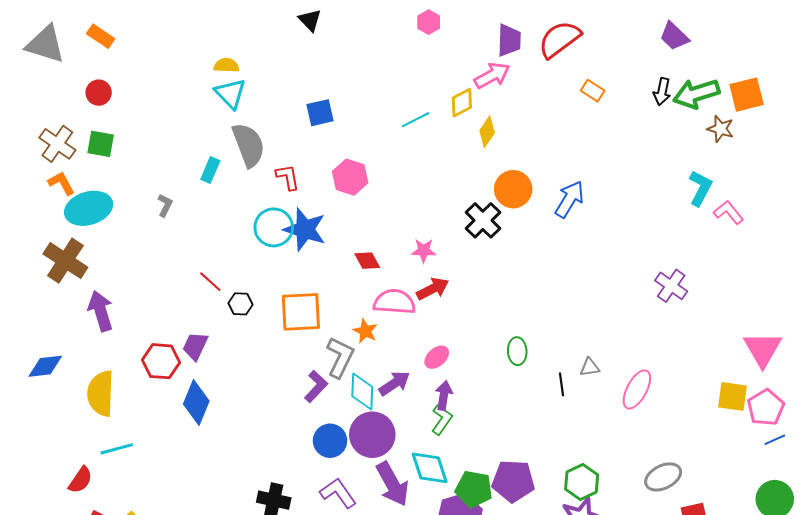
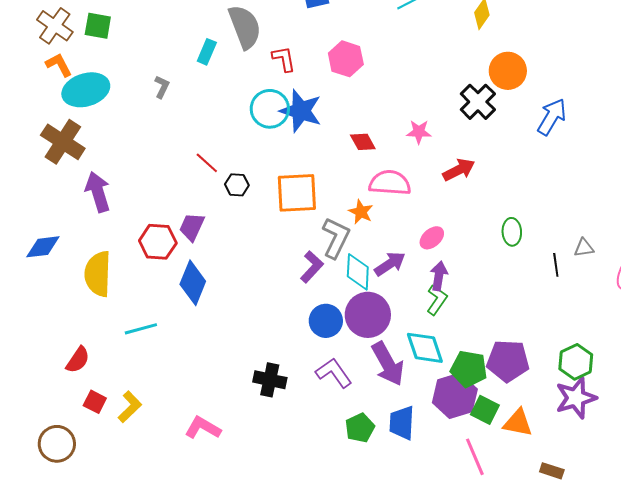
blue arrow: (570, 199) -> (552, 117), moved
red arrow: (433, 289) -> (459, 170), moved
cyan line: (117, 449) -> (141, 329), moved

